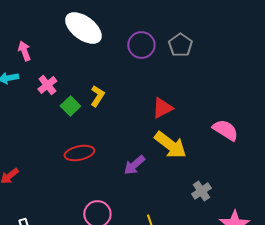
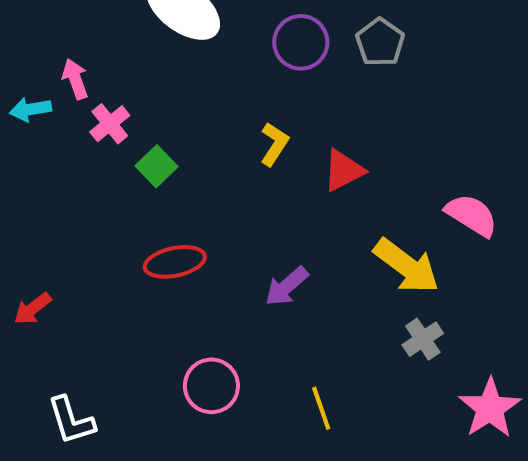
pink arrow: (24, 51) -> (75, 79), moved
yellow L-shape: (97, 96) -> (274, 144), moved
yellow arrow: (170, 145) -> (407, 266), moved

